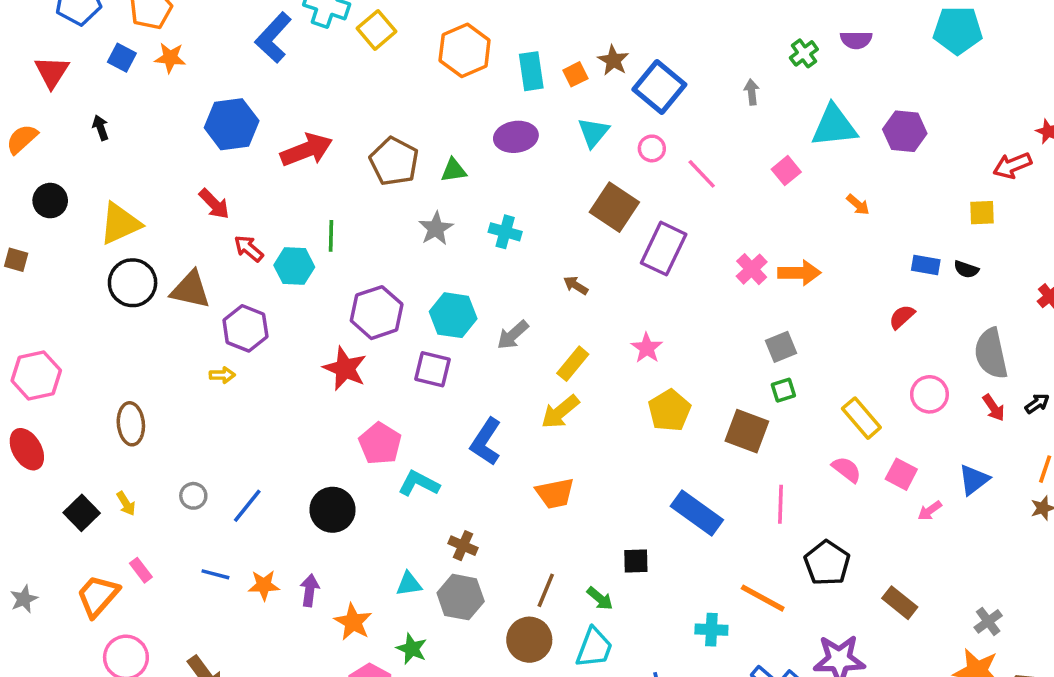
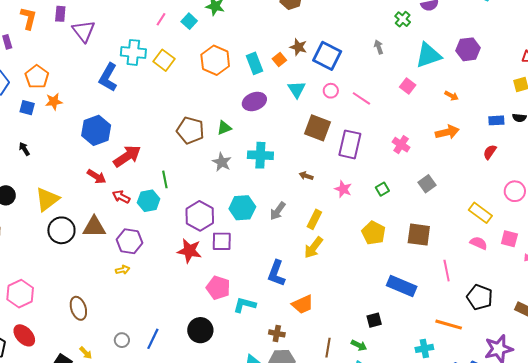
red arrow: (306, 150) -> (127, 156), moved
cyan cross: (505, 232) -> (260, 155), size x1.4
orange arrow: (799, 273) -> (447, 132), moved
pink star: (647, 348) -> (343, 189), moved
purple square: (432, 369) -> (222, 241), moved
green square: (783, 390) -> (382, 189), moved
orange trapezoid: (555, 493) -> (303, 304), moved

